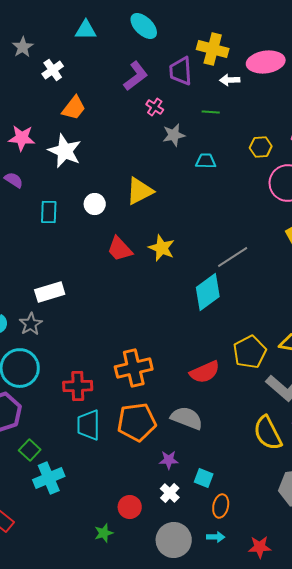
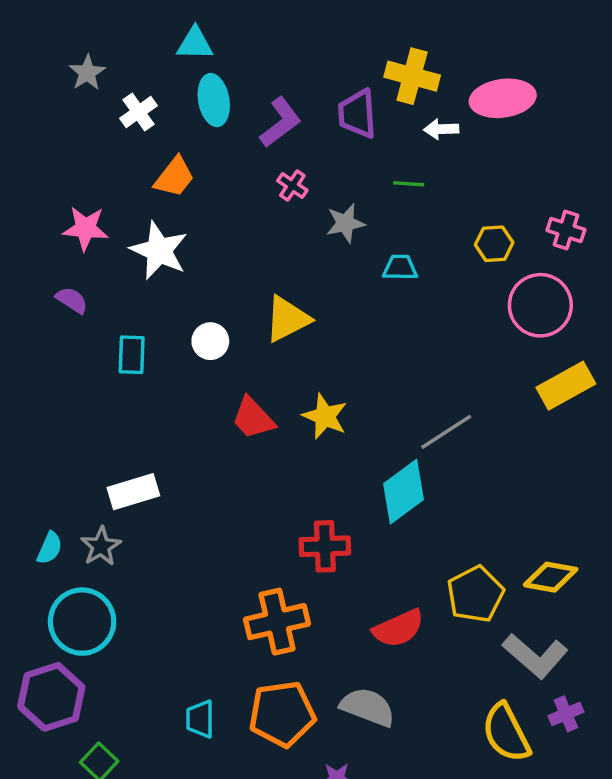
cyan ellipse: (144, 26) -> (214, 100), moved, turned 36
pink cross: (155, 107) -> (292, 186), moved
red cross: (78, 386) -> (325, 546), moved
cyan trapezoid: (89, 425) -> (200, 719), size x0.7

